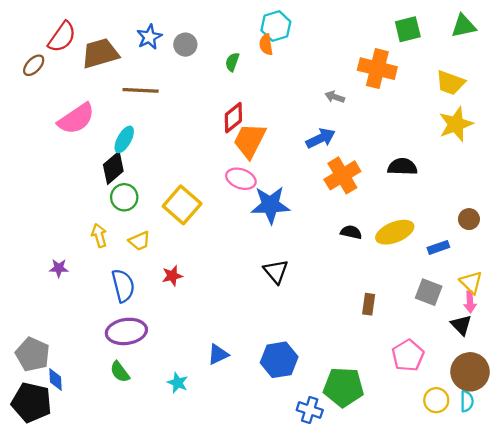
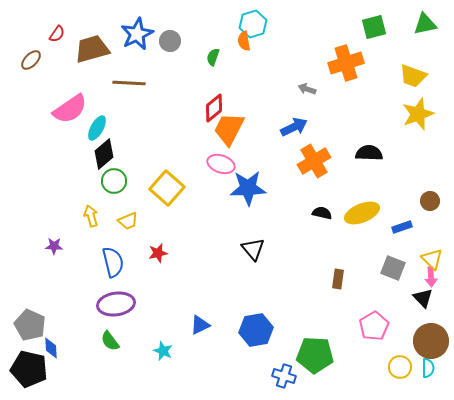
red semicircle: (62, 37) -> (57, 34), size x0.6
blue star: (149, 37) -> (137, 34), size x1.4
orange cross: (377, 69) -> (346, 63), turned -32
cyan ellipse: (124, 139) -> (97, 128), moved

